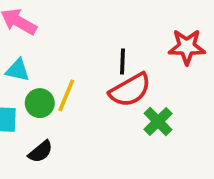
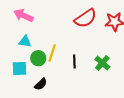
black line: (122, 62) -> (74, 62), moved
red semicircle: (130, 90) -> (85, 18), moved

